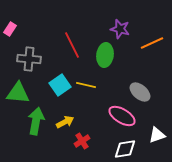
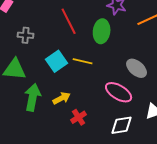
gray cross: (29, 59) -> (26, 35), size x0.7

